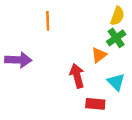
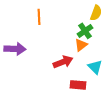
green cross: (116, 38) -> (85, 31), moved
red arrow: (77, 76) -> (63, 62), turned 84

